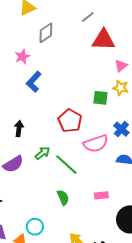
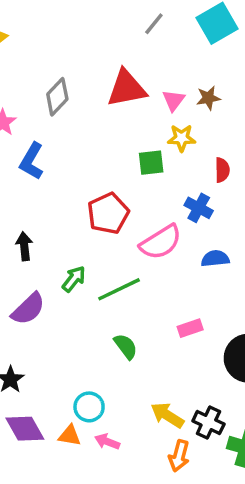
gray line: (88, 17) -> (154, 24), moved
gray diamond: (46, 33) -> (57, 97), moved
red triangle: (103, 40) -> (127, 88), moved
red pentagon: (70, 121) -> (108, 213), turned 30
green line: (66, 165) -> (119, 289), turned -55

